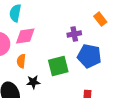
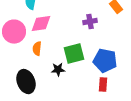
blue pentagon: (89, 56) -> (105, 61), moved
black star: (33, 82) -> (58, 70), moved

